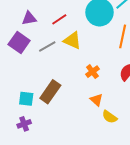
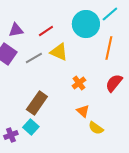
cyan square: (26, 99) -> (31, 127), moved, turned 35

